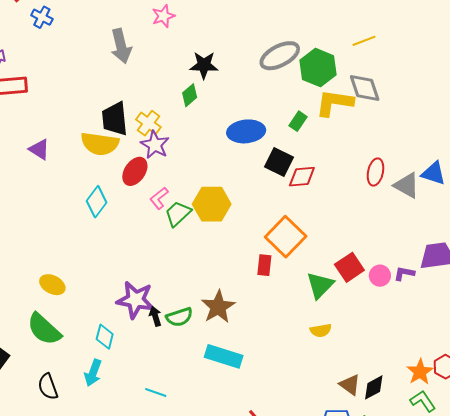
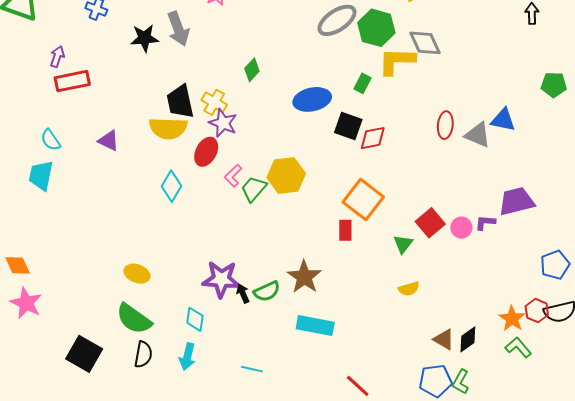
black star: (204, 65) -> (145, 38), moved
green triangle: (320, 285) -> (403, 244), size x0.7
black semicircle: (48, 387) -> (143, 354), moved, turned -144

